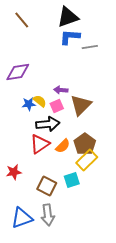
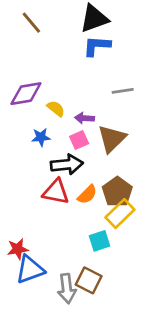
gray line: (90, 47) -> (123, 91), moved
yellow semicircle: (40, 101) -> (56, 109), moved
red triangle: (40, 144) -> (56, 192), turned 45
red star: (14, 172) -> (18, 249), moved
brown square: (47, 186) -> (89, 280), moved
blue triangle: (22, 218) -> (30, 269), moved

